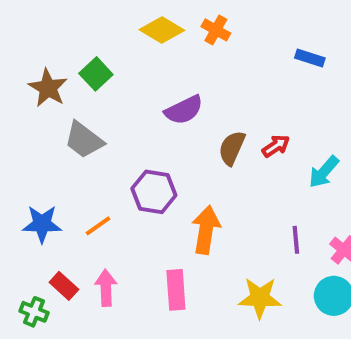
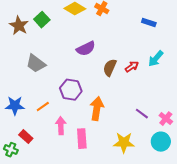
green square: (96, 74) -> (42, 20), moved
brown star: (48, 88) -> (19, 26), moved
cyan arrow: (324, 172) -> (156, 59), moved
purple line: (296, 240) -> (142, 114), turned -48
pink arrow: (106, 288) -> (61, 126), moved

